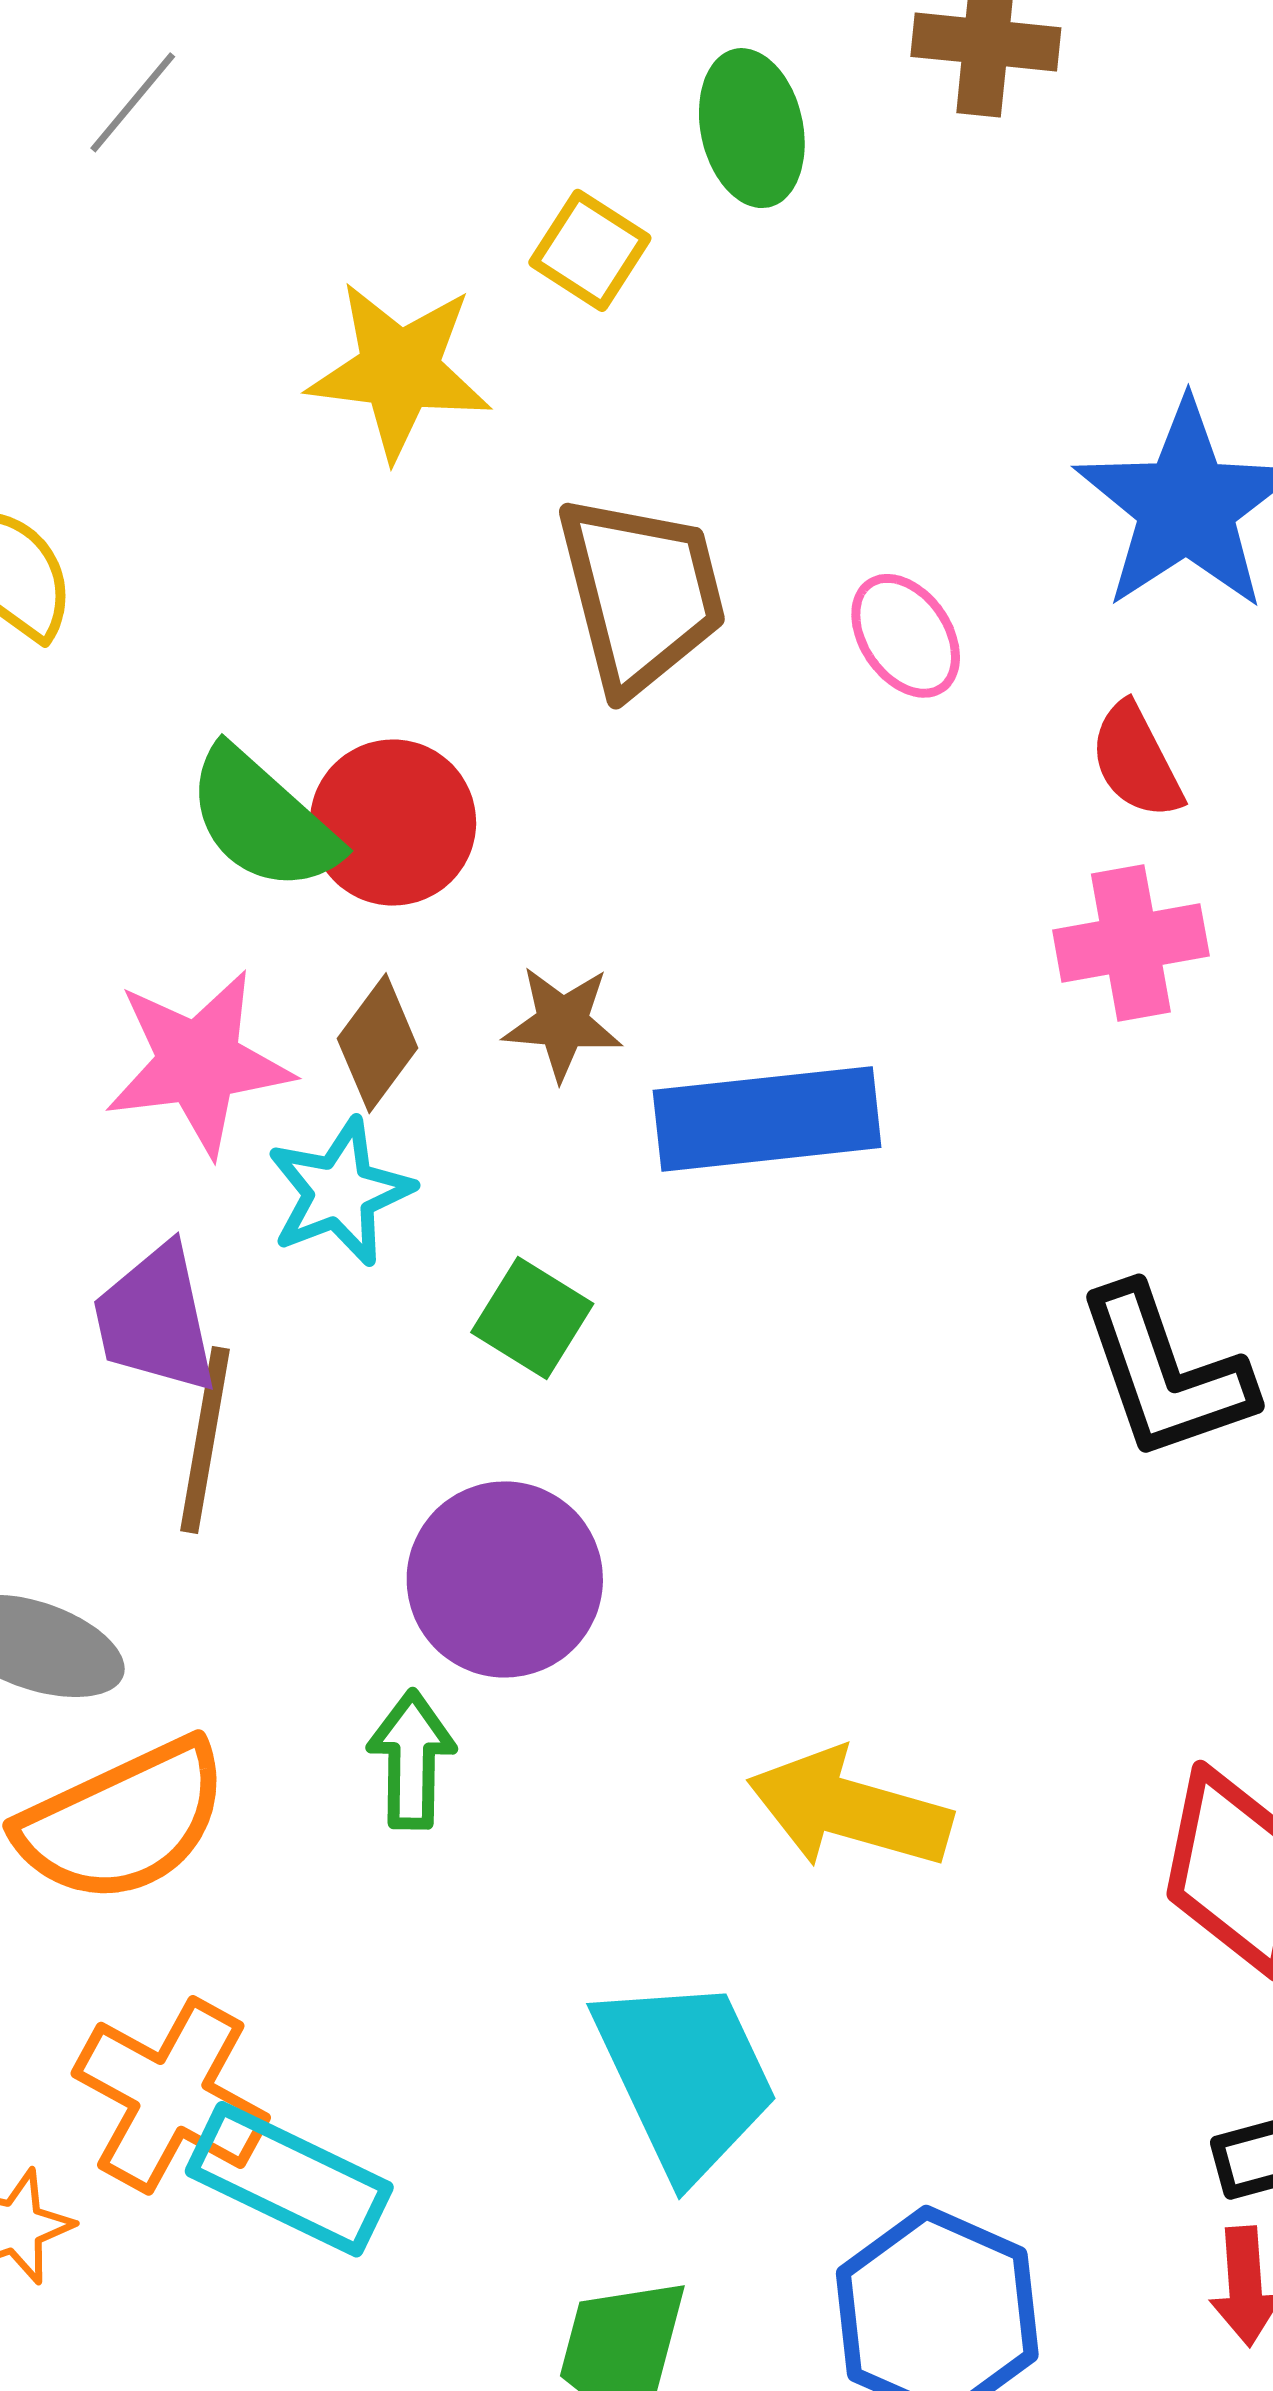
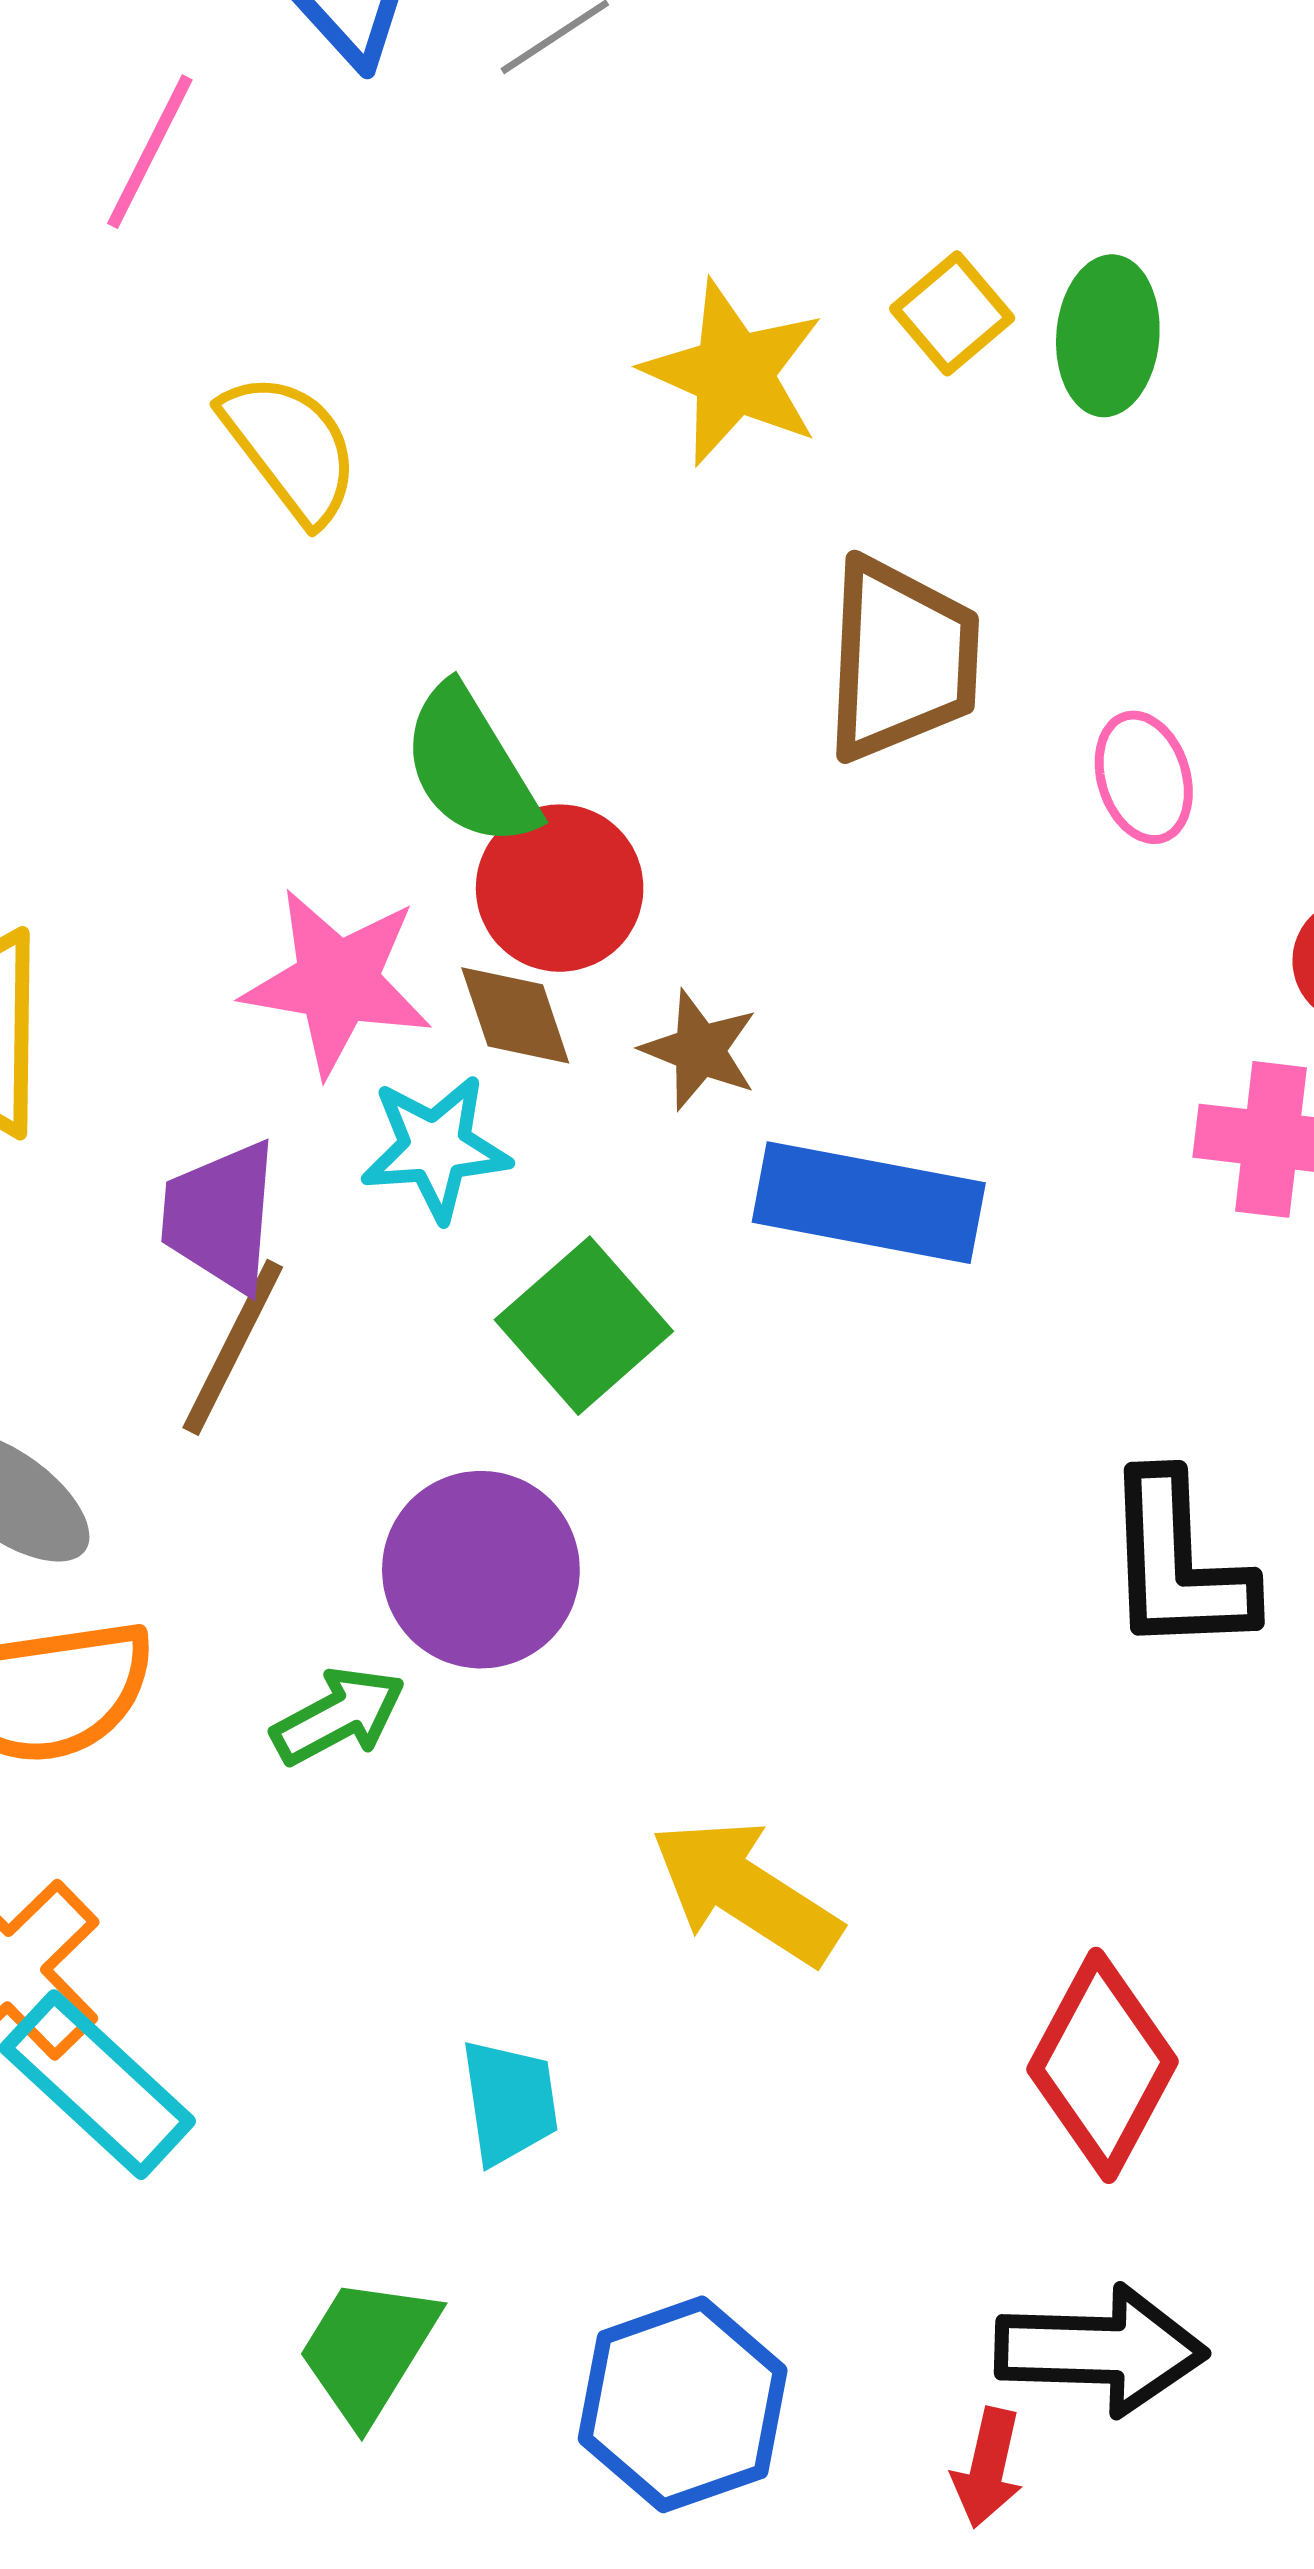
green ellipse: (752, 128) -> (1108, 336), moved
red circle: (393, 823) -> (560, 888), moved
brown diamond: (378, 1043) -> (515, 1015), turned -72
green square: (532, 1318) -> (584, 1326), size x1.4
green arrow: (412, 1760) -> (338, 1716), turned 44
cyan trapezoid: (686, 2077) -> (510, 2102), size x0.6

